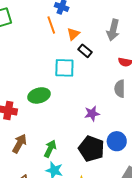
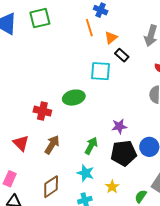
purple star: (92, 113) -> (119, 126), moved
green arrow: (50, 149) -> (91, 146), moved
black pentagon: (91, 149) -> (124, 153), turned -30

